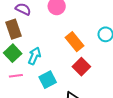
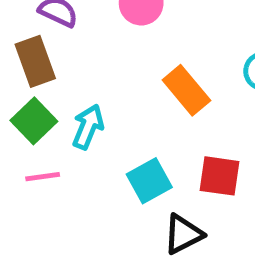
red square: (81, 67) -> (219, 176), moved, turned -36
cyan square: (48, 80) -> (149, 181), moved

